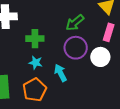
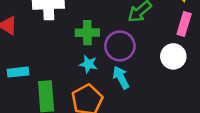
purple circle: (76, 48) -> (120, 46), moved

